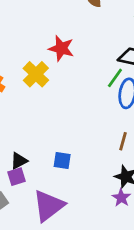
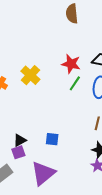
red star: (61, 48) -> (71, 64), moved
green line: (115, 78) -> (75, 83), moved

